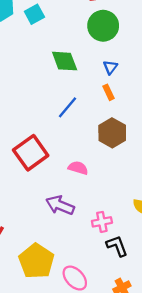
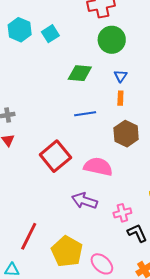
green diamond: (65, 61) -> (80, 73), turned -60
orange rectangle: (108, 92) -> (120, 98), turned 32
blue line: (67, 107) -> (85, 114), turned 45
pink semicircle: (78, 168) -> (98, 167), size x1.6

